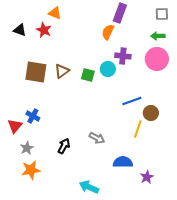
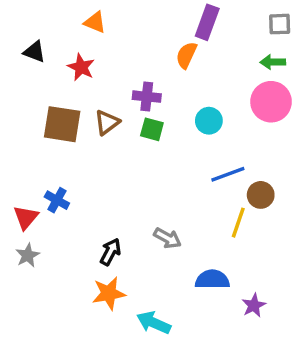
red star: (44, 30) -> (81, 67), moved
purple cross: (123, 56) -> (147, 97), moved
cyan circle: (108, 69) -> (209, 121), moved
gray star: (27, 148) -> (28, 255), moved
orange star: (31, 170) -> (109, 293), moved

